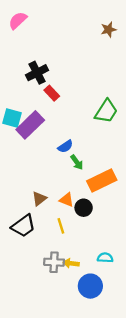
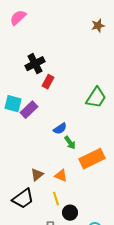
red rectangle: (52, 93) -> (48, 82), turned 72
purple rectangle: (30, 125) -> (29, 110), size x0.7
black circle: (84, 208) -> (70, 213), moved

